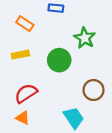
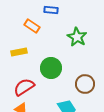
orange rectangle: (25, 24) -> (32, 26), moved
green circle: (59, 60) -> (51, 68), moved

